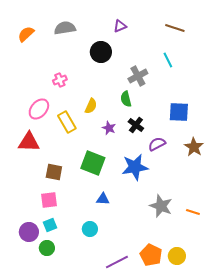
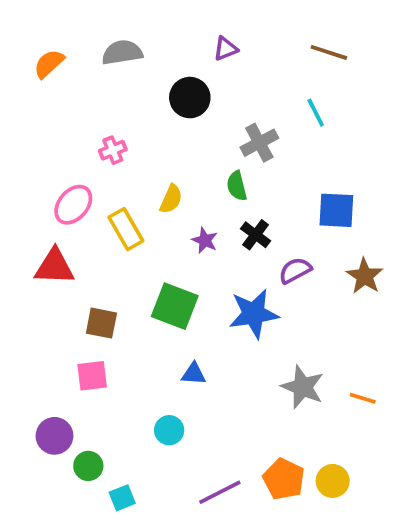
cyan square: (50, 225) -> (122, 498), moved

